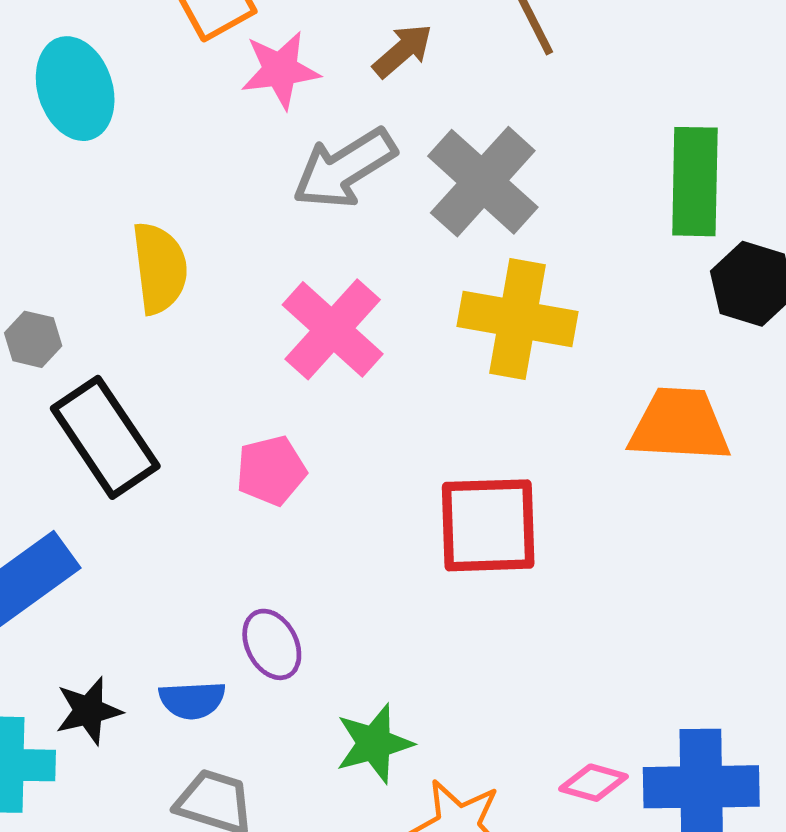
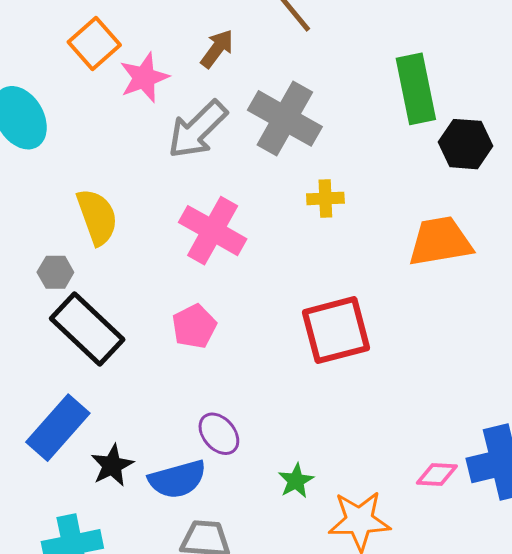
yellow cross: (518, 319) -> (325, 198), size x0.5
gray hexagon: (33, 339) -> (55, 272), moved
blue semicircle: (192, 700) -> (177, 479), size x1.4
black star: (89, 711) -> (112, 465), moved
green star: (374, 743) -> (296, 481), size x0.7

